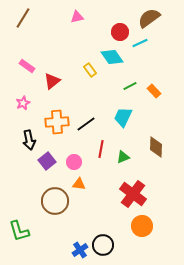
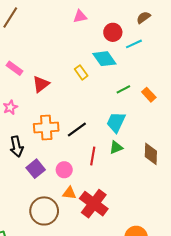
pink triangle: (77, 17) -> (80, 16), moved
brown semicircle: (149, 18) -> (143, 17), size x0.6
green triangle: (123, 157) -> (116, 148), moved
red cross: (133, 194) -> (94, 204), moved

